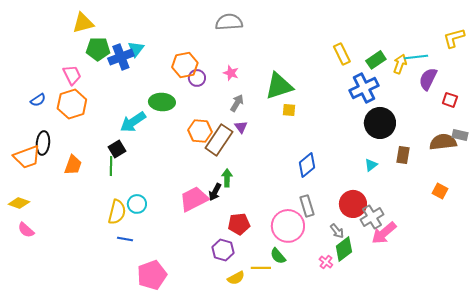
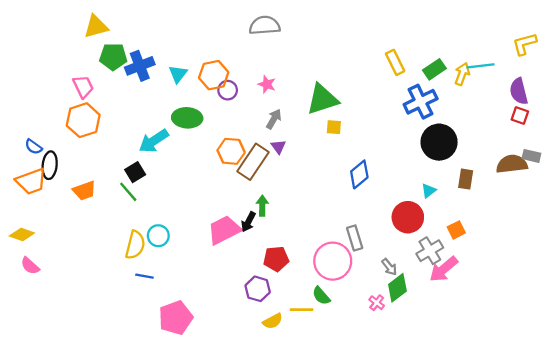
cyan triangle: (136, 49) -> (178, 74), moved
purple semicircle: (428, 79) -> (519, 91), moved, turned -40
blue semicircle: (38, 100) -> (34, 147), moved, turned 70
orange trapezoid: (73, 165) -> (84, 191), turned 50
blue diamond: (307, 165) -> (359, 174), moved
green line: (111, 166) -> (128, 192), turned -42
orange square: (440, 191) -> (456, 230), moved, turned 35
red circle: (353, 204) -> (408, 217), moved

